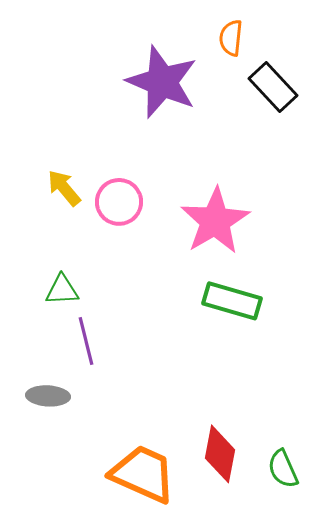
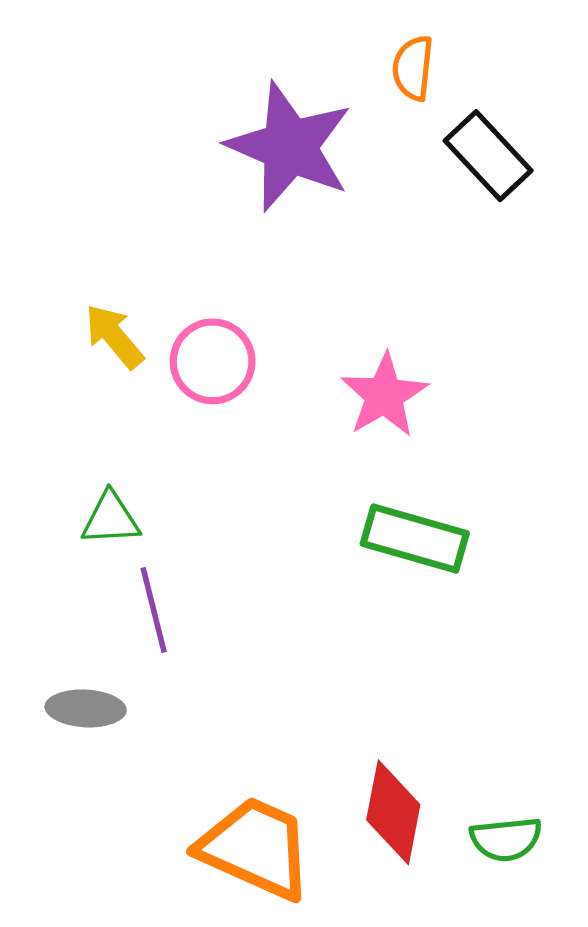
pink star: (215, 221) -> (384, 395), size x0.7
green semicircle: (283, 469) -> (506, 839), turned -72

